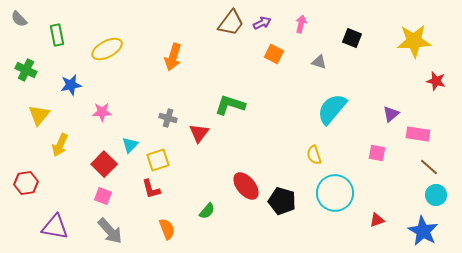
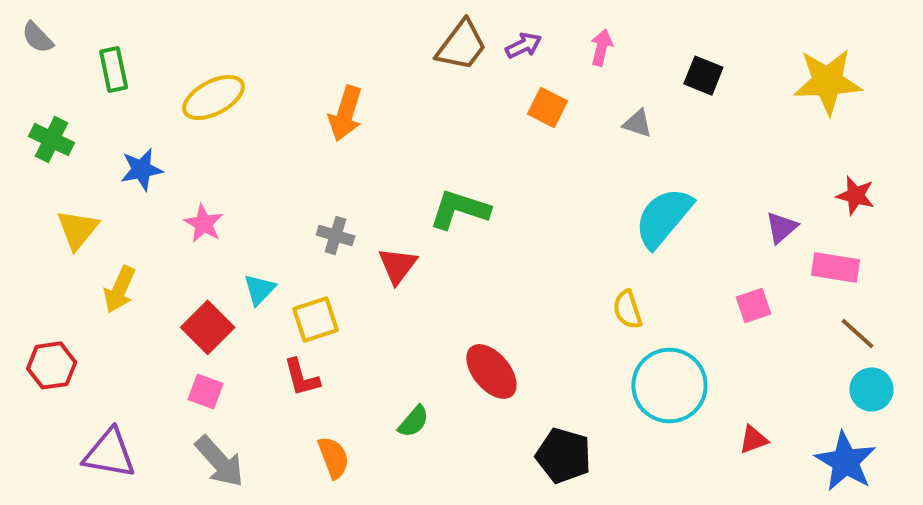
red star: (436, 81) -> (855, 196), moved
pink star: (102, 112) -> (204, 224), turned 30
pink square: (377, 153) -> (753, 305), turned -30
black pentagon: (282, 201) -> (563, 455), moved

